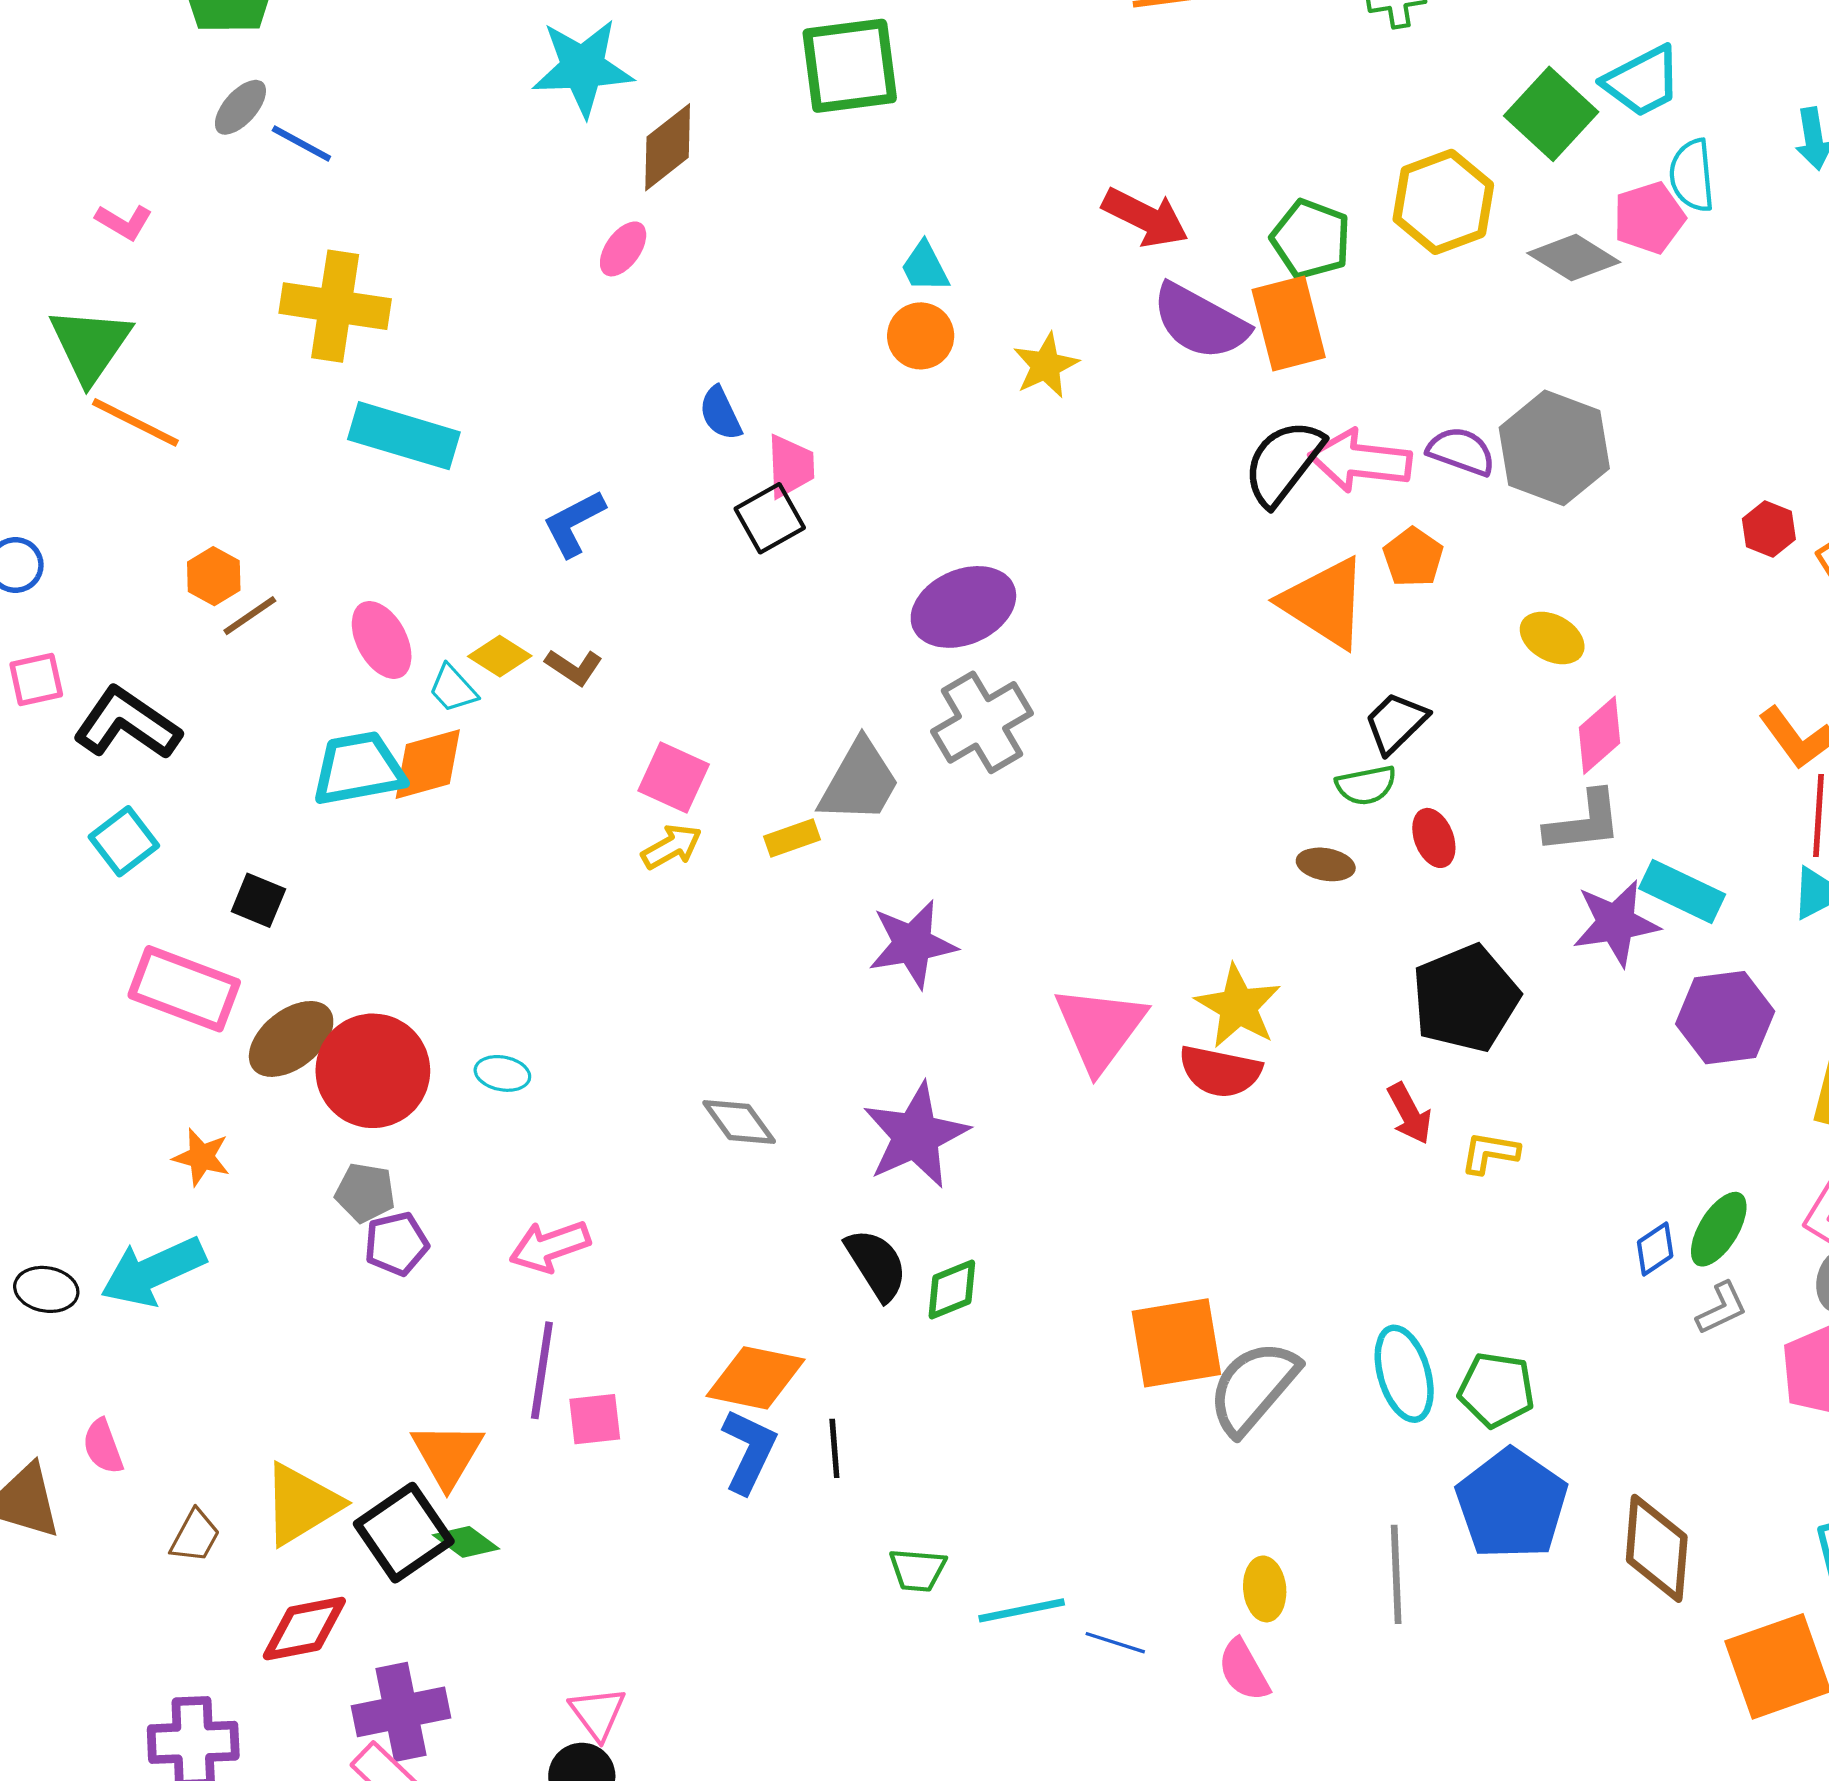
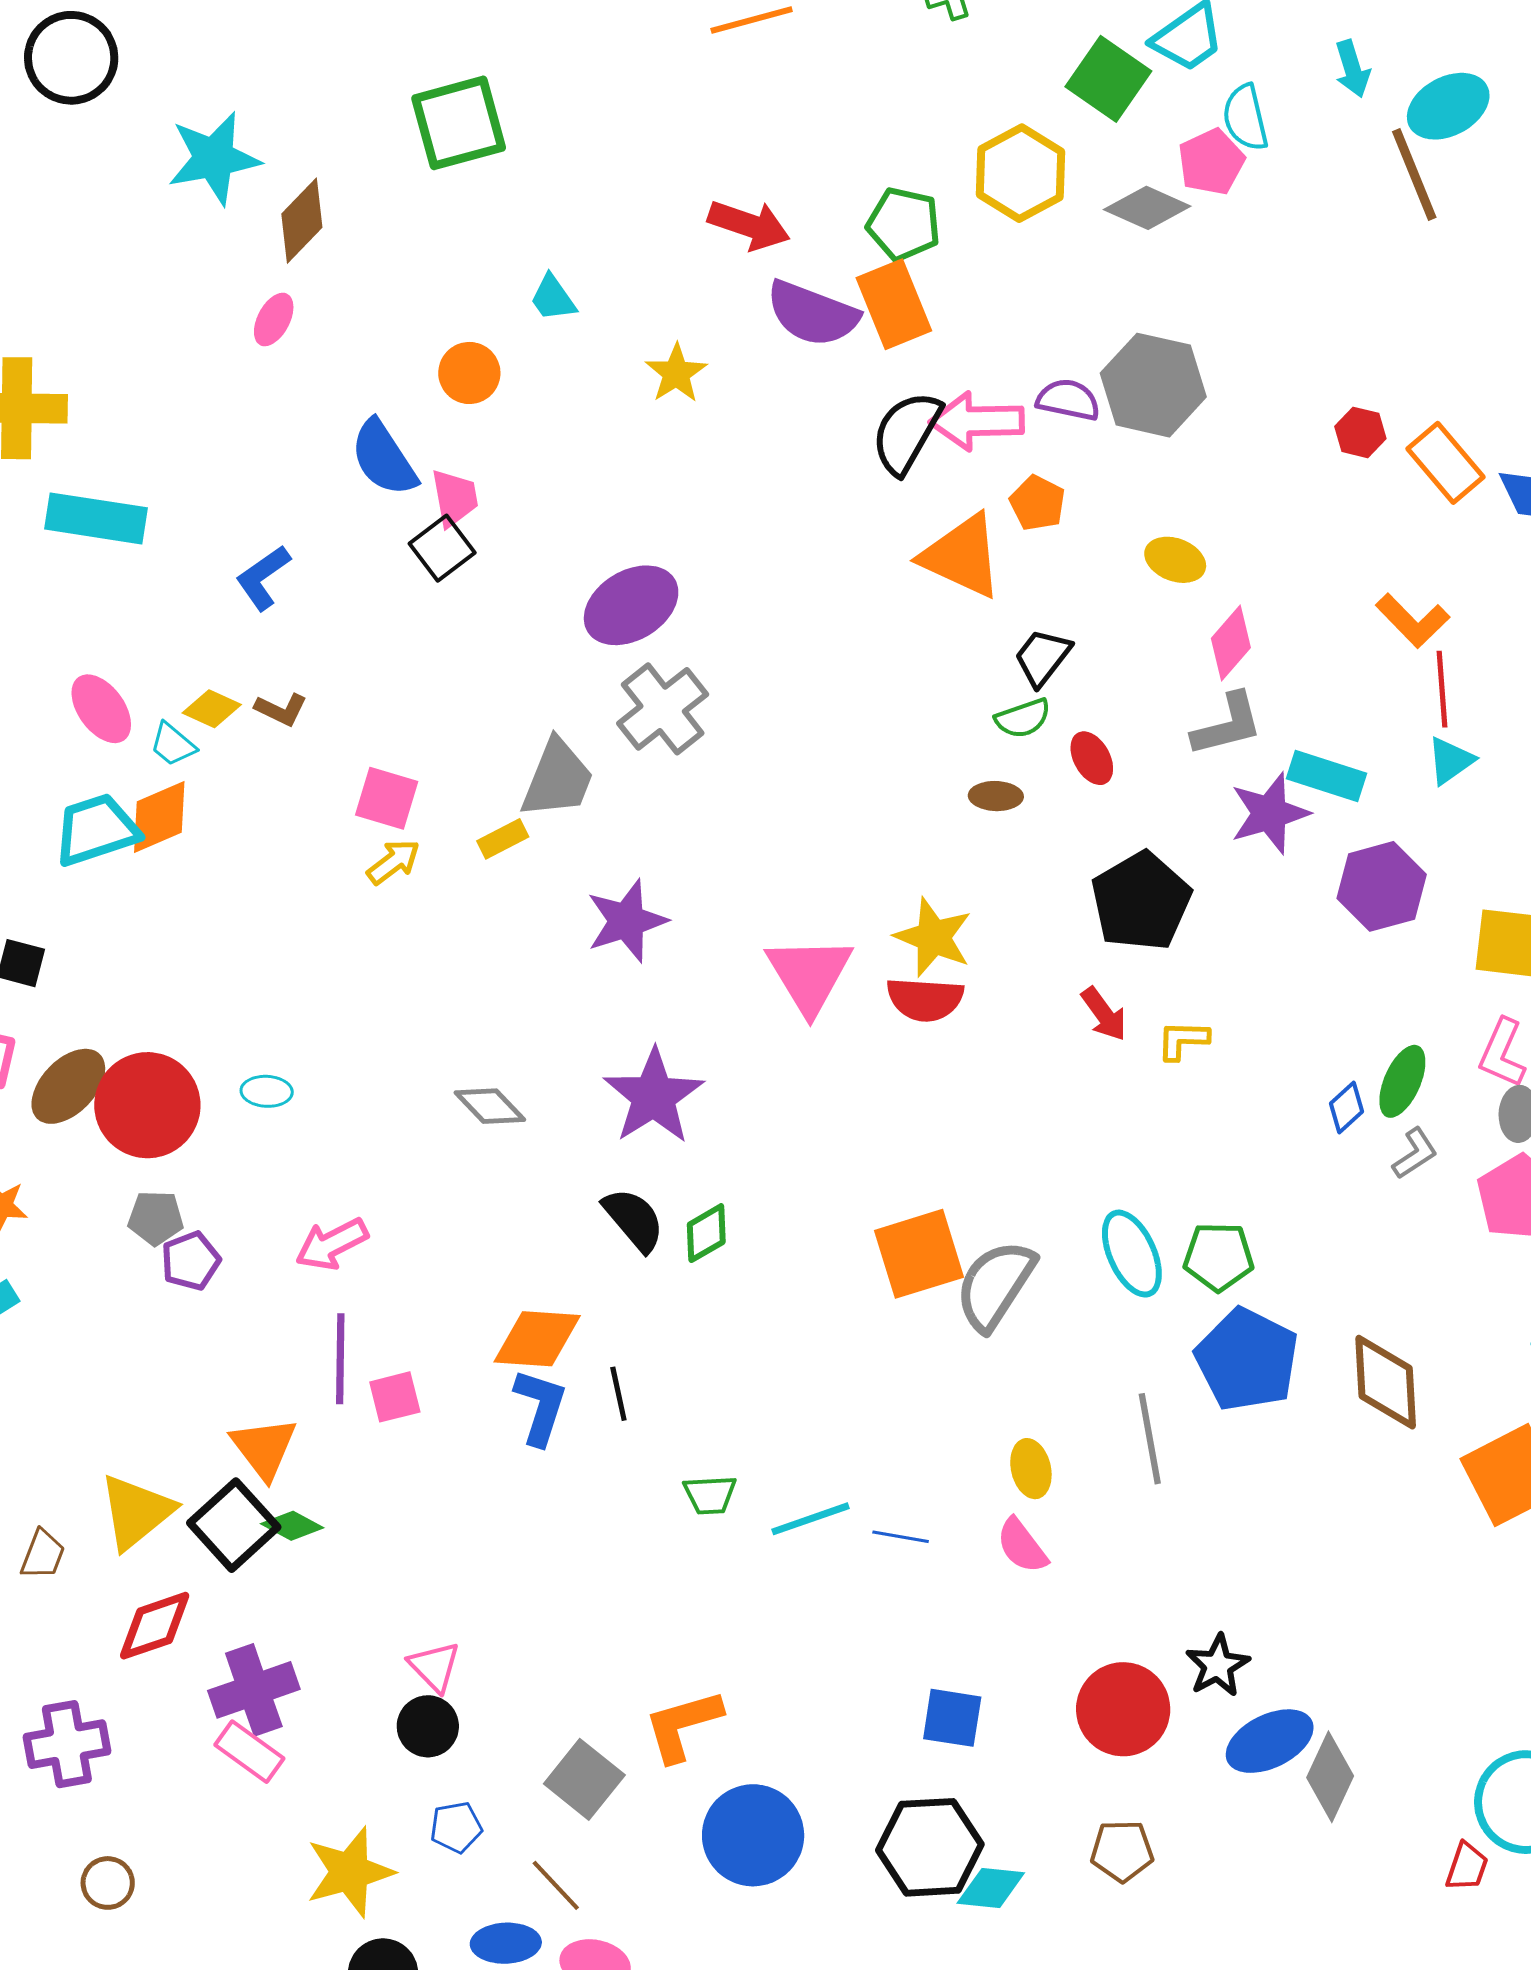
orange circle: (921, 336) -> (469, 373), moved
blue semicircle: (720, 413) -> (384, 458), size x1.6

